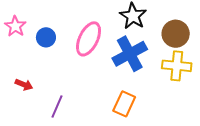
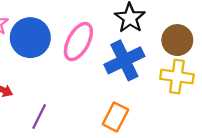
blue circle: (46, 37) -> (30, 38), size x1.8

